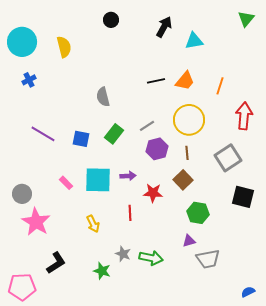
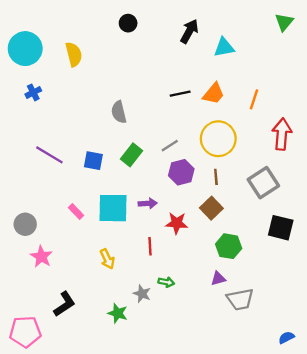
pink star: (36, 222) -> (41, 257), size x0.7
green arrow: (151, 258) -> (166, 282), moved, size x0.6

